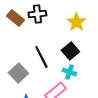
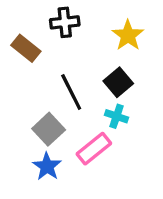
brown rectangle: (15, 18) -> (26, 48), moved
gray square: (18, 73) -> (49, 129), moved

